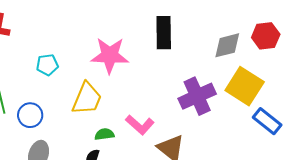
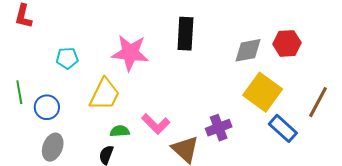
purple cross: (197, 96) -> (219, 128), moved, size x0.7

